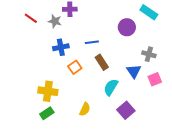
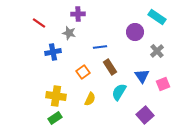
gray star: (55, 21) -> (69, 33), moved
blue cross: (61, 47) -> (53, 52), moved
gray cross: (149, 54) -> (157, 51), moved, turned 32
yellow semicircle: (85, 109) -> (90, 99), moved
purple square: (126, 110) -> (145, 115), moved

